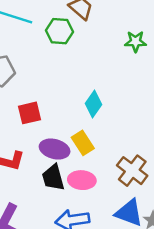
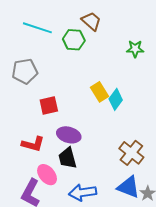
cyan diamond: (94, 104) -> (116, 99), moved
yellow rectangle: (83, 143) -> (99, 92), moved
pink ellipse: (82, 180) -> (47, 175), moved, turned 45

